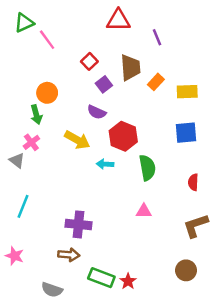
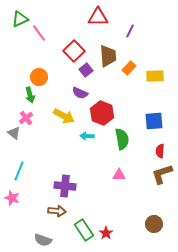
purple line: (157, 37) -> (130, 31), turned 48
red square: (89, 61) -> (74, 51), size x1.5
blue square: (186, 133) -> (154, 121), moved
brown L-shape: (196, 226) -> (162, 174), moved
pink star: (14, 256) -> (12, 198), moved
green rectangle: (101, 278) -> (84, 230), turned 35

